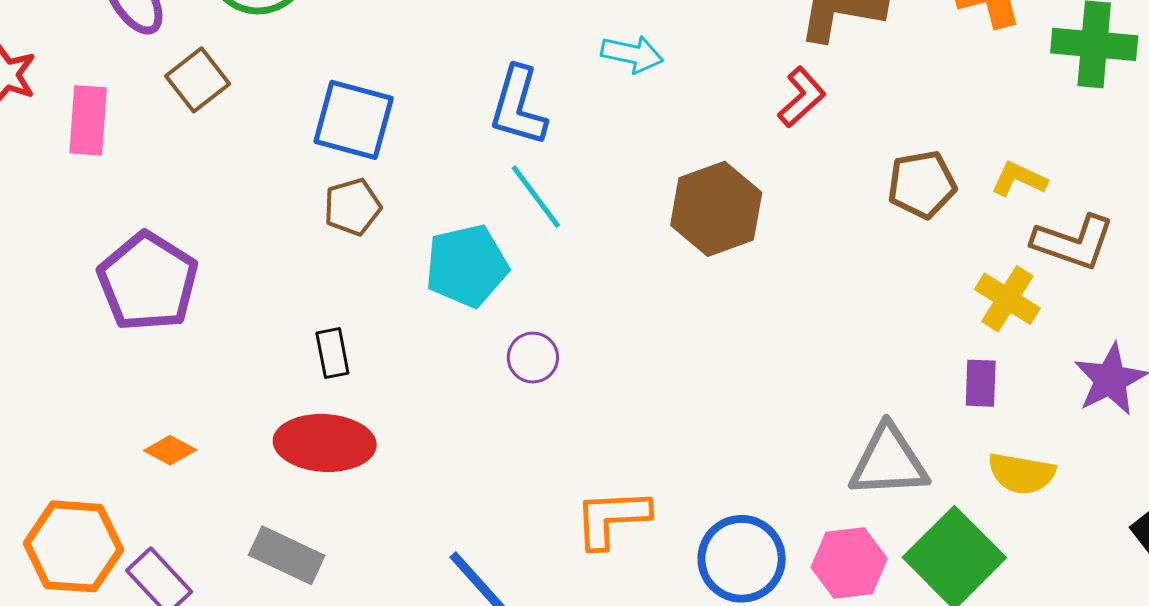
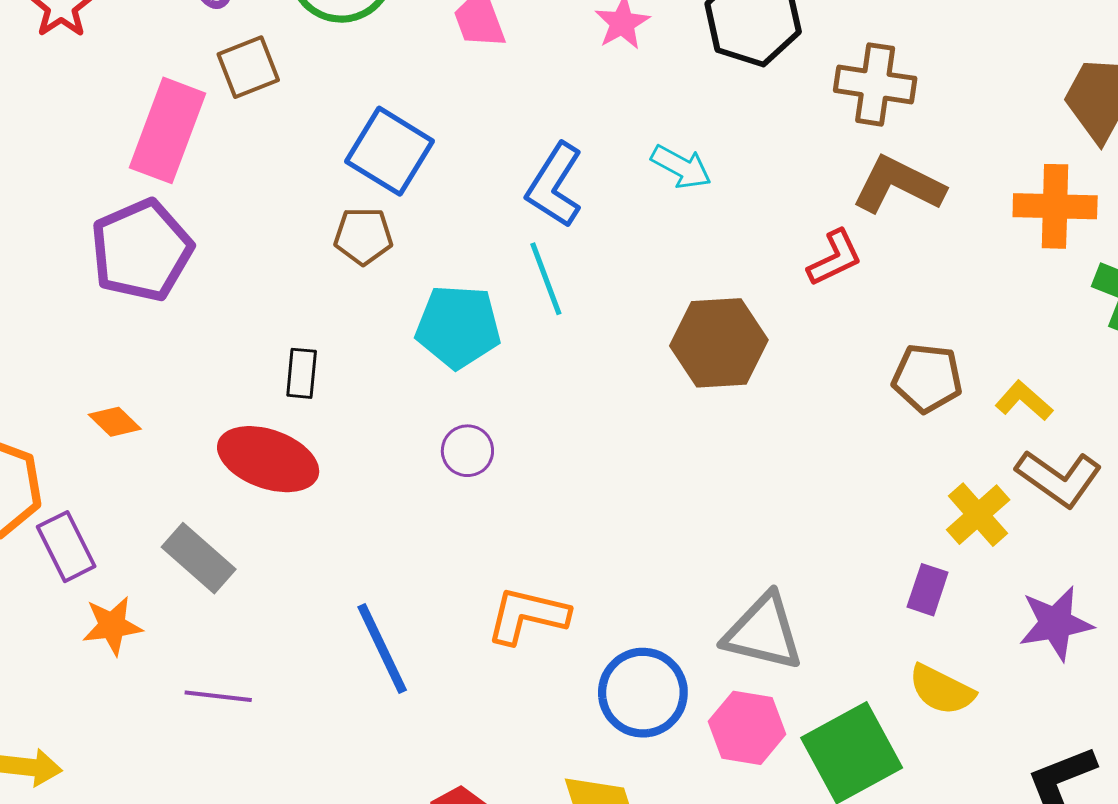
pink rectangle: (88, 120) -> (168, 130), moved, size x1.4
purple circle: (533, 358) -> (467, 451), moved
gray triangle: (889, 462) -> (763, 632), moved

